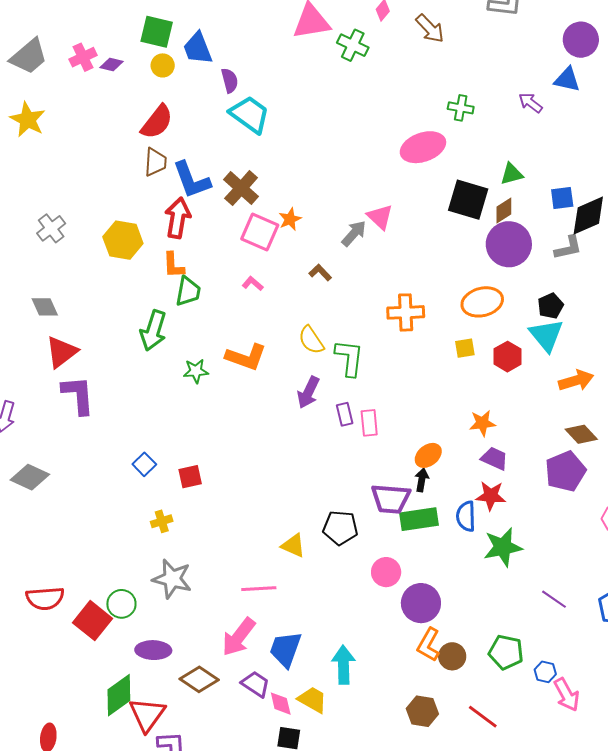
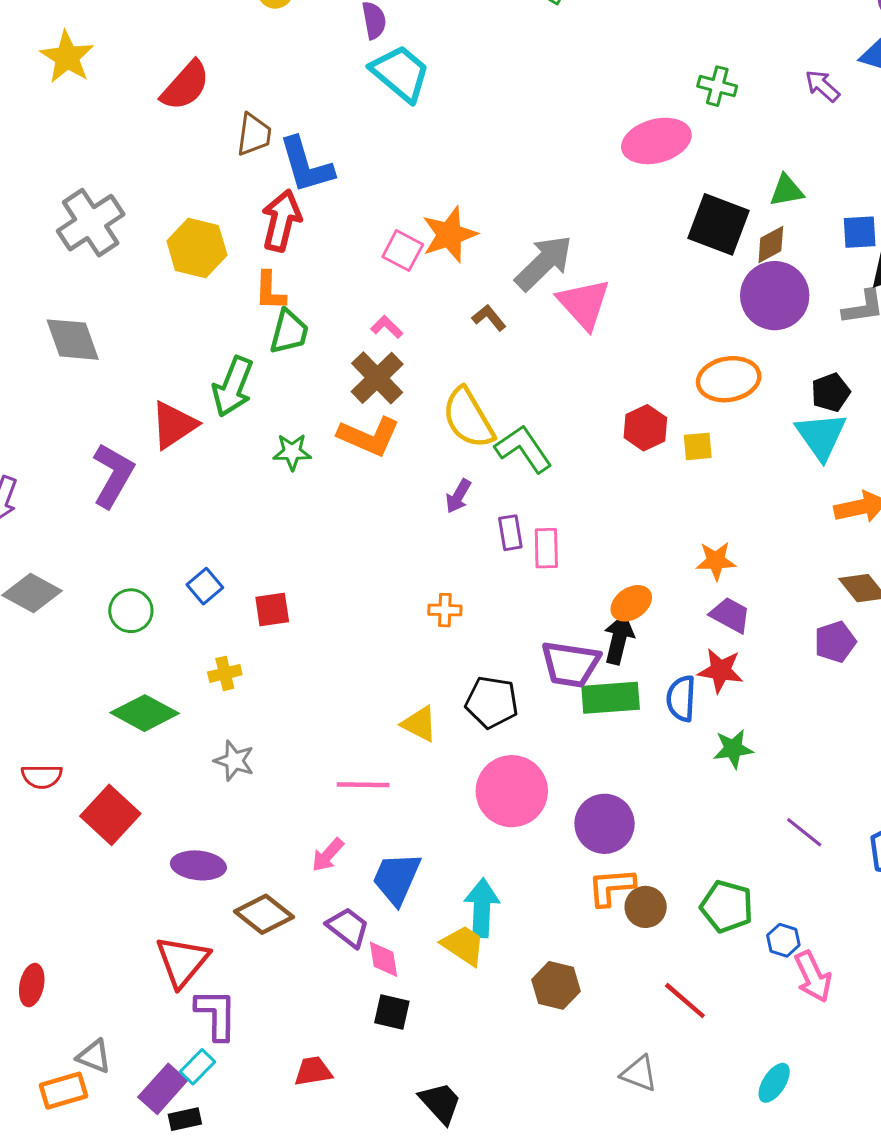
red semicircle: (157, 122) -> (185, 86), moved
brown cross: (241, 188) -> (377, 378), moved
pink triangle: (380, 217) -> (584, 304), moved, size x1.4
orange star: (290, 219) -> (449, 235), size x1.6
gray cross: (51, 228) -> (91, 223), size x1.5
pink square: (260, 232) -> (403, 251), size x0.7
gray arrow: (354, 233) -> (544, 263), size x1.5
gray diamond: (45, 307) -> (73, 340), size x1.4
orange cross: (406, 312) -> (445, 610), moved, size x0.6
yellow semicircle: (311, 340) -> (468, 418), size x1.4
red triangle: (61, 352) -> (174, 425), moved
red hexagon: (508, 357) -> (645, 428), moved
green L-shape: (349, 358) -> (523, 449), turned -45
purple arrow: (308, 392) -> (458, 496), size x0.7
purple L-shape: (78, 395) -> (113, 475), turned 30
purple pentagon: (565, 471) -> (835, 642), size x0.7
black arrow: (422, 480) -> (619, 639), size x1.4
green star: (503, 547) -> (733, 749), size x0.7
pink circle: (386, 572) -> (512, 791), moved, size x1.6
gray star: (172, 579) -> (234, 761), size x0.7
red semicircle: (45, 598) -> (42, 776), size x0.7
green circle: (121, 604) -> (131, 611), moved
pink arrow: (239, 637) -> (328, 855), size x0.6
orange L-shape: (428, 645) -> (611, 887), turned 52
green diamond: (119, 695) -> (145, 713), moved, turned 60
yellow trapezoid: (313, 700) -> (463, 945), moved
brown hexagon: (422, 711) -> (556, 985), moved

